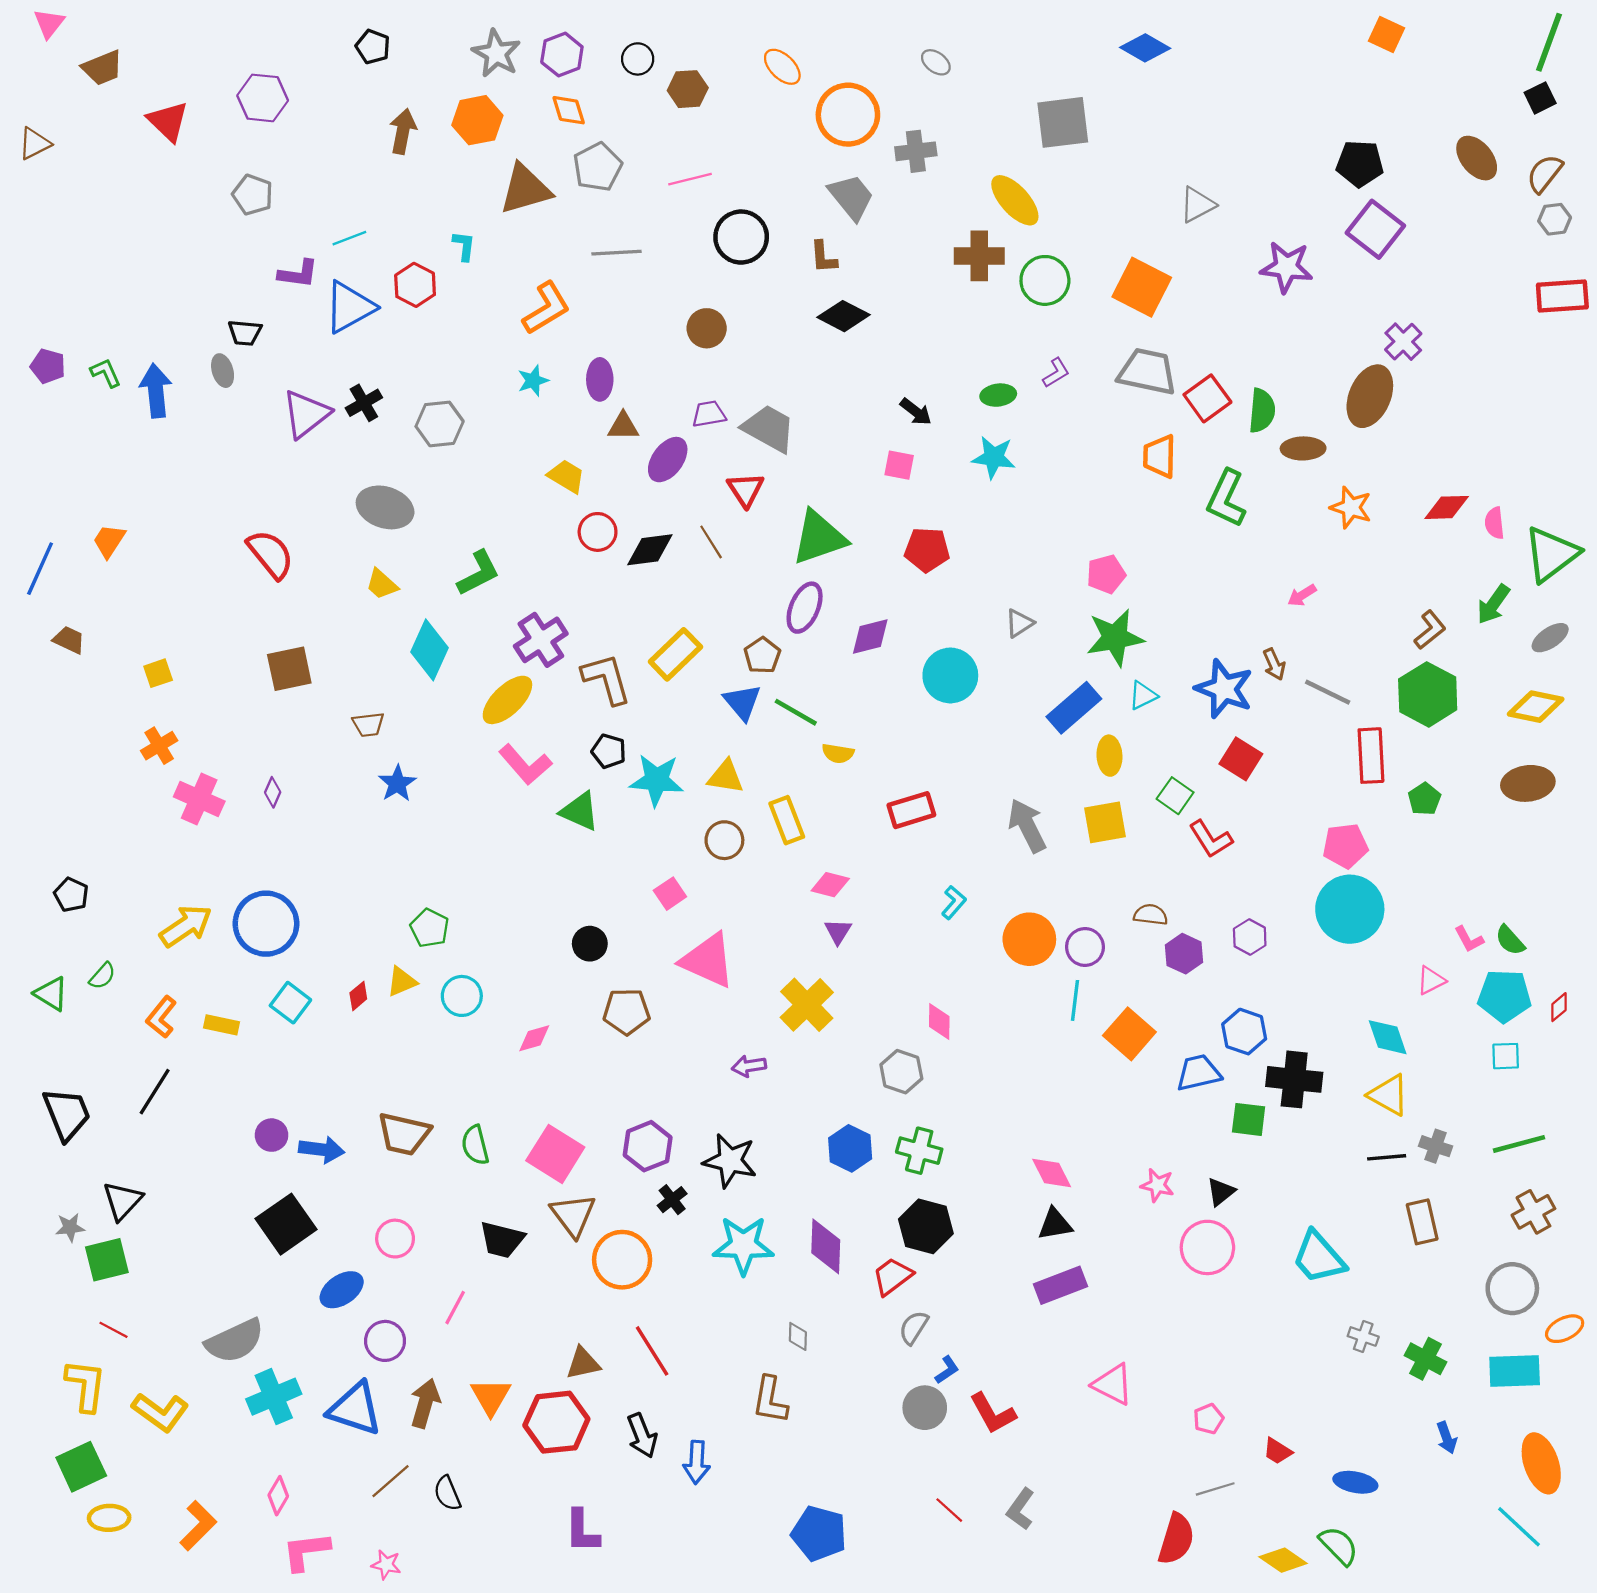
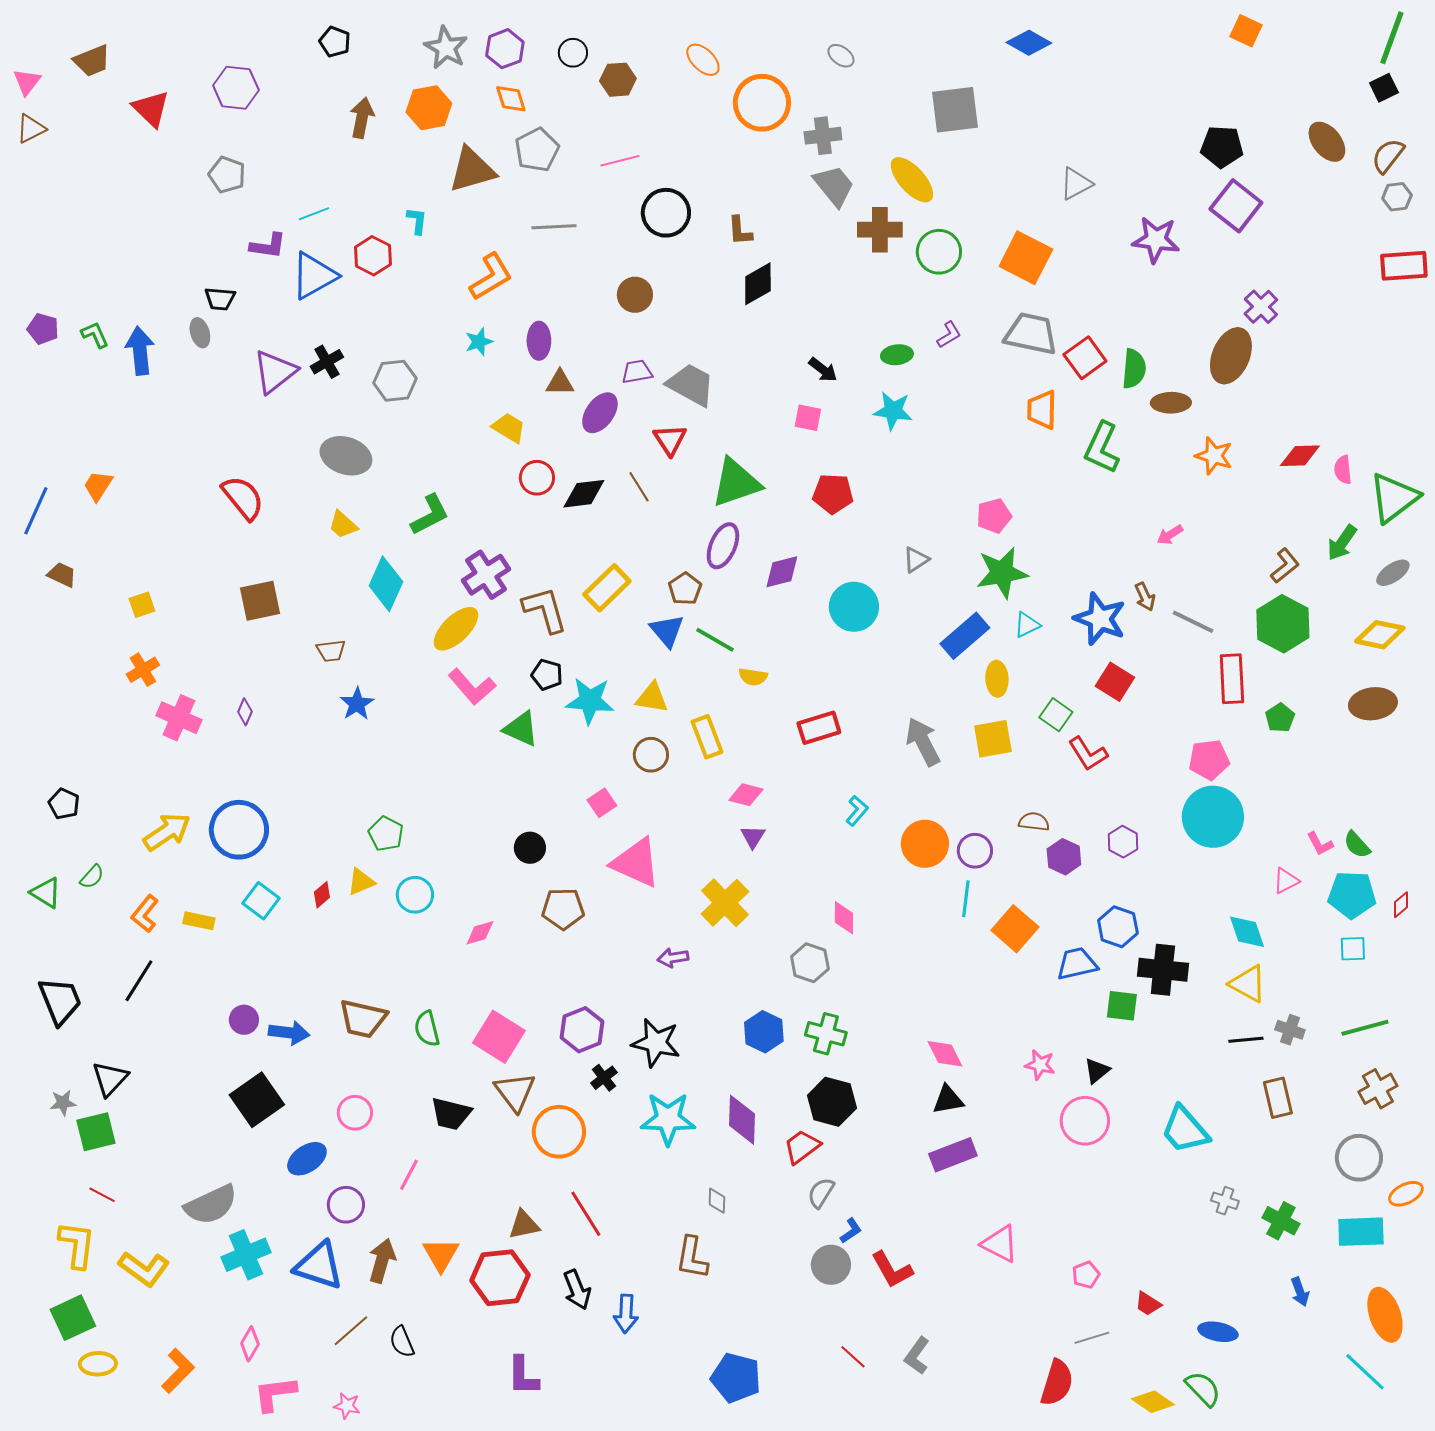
pink triangle: (49, 23) -> (27, 82), moved
gray trapezoid: (851, 197) -> (834, 186), moved
black diamond: (844, 316) -> (758, 284), turned -57

